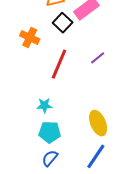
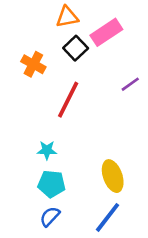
purple line: (98, 58) -> (130, 84), moved

